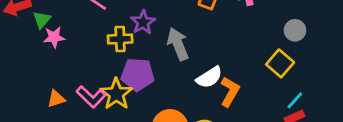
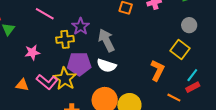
pink star: (54, 37) -> (32, 52), moved
white semicircle: (209, 77) -> (106, 66), moved, turned 54
orange L-shape: (230, 92) -> (157, 70), moved
orange triangle: (56, 99) -> (22, 85), turned 32

